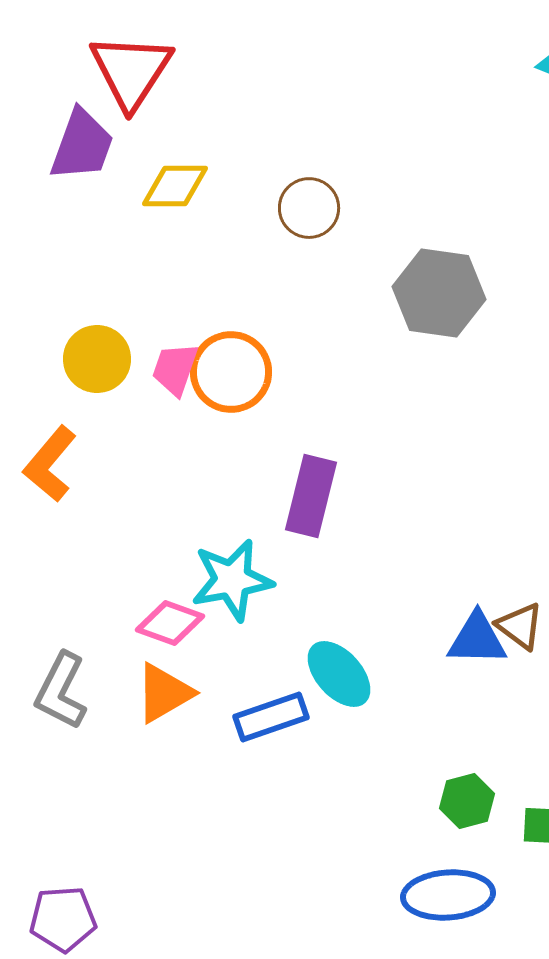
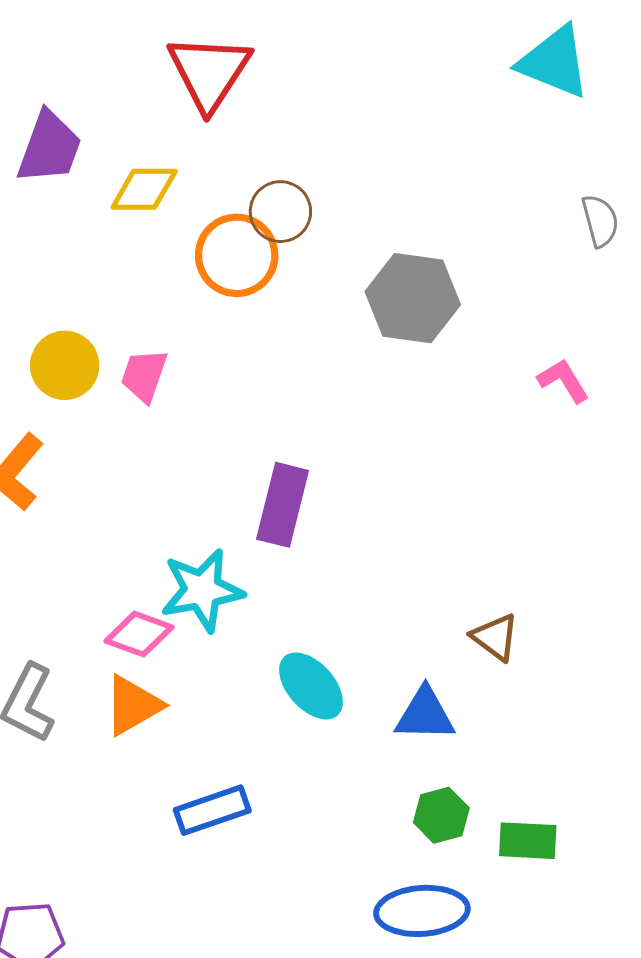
red triangle: (131, 71) -> (209, 72), moved
orange circle: (231, 372) -> (237, 255), moved
blue triangle: (477, 639) -> (425, 714), moved
blue rectangle: (271, 717) -> (212, 810), moved

